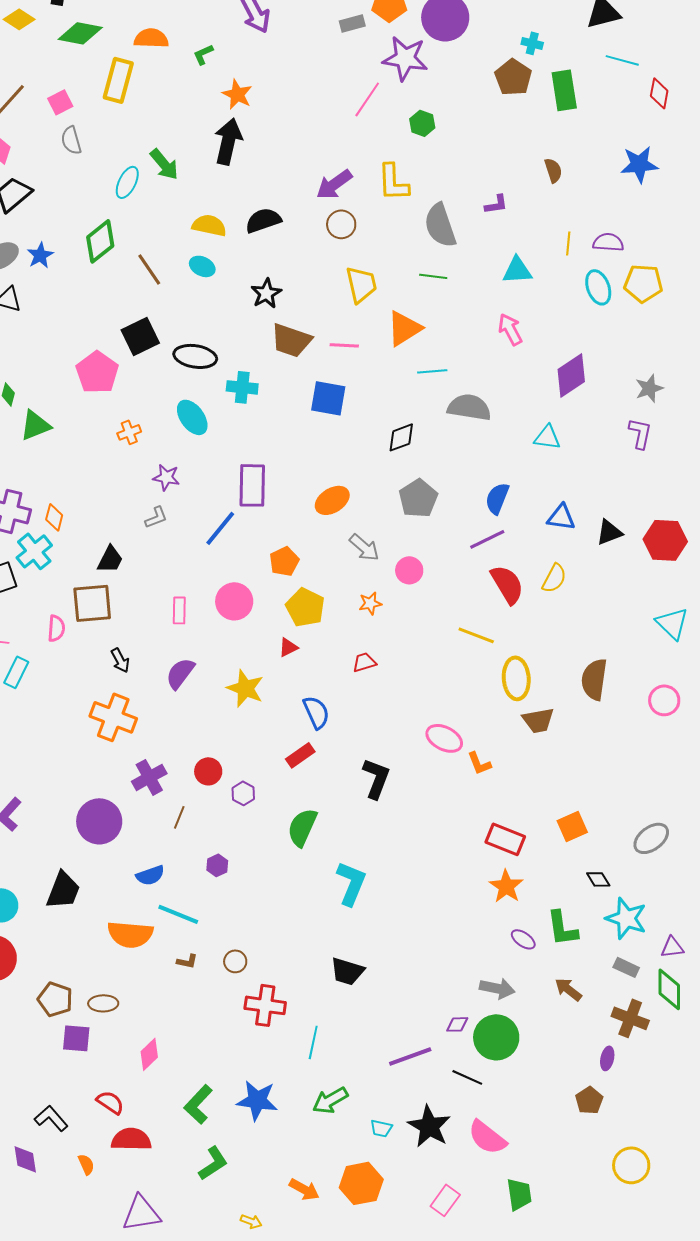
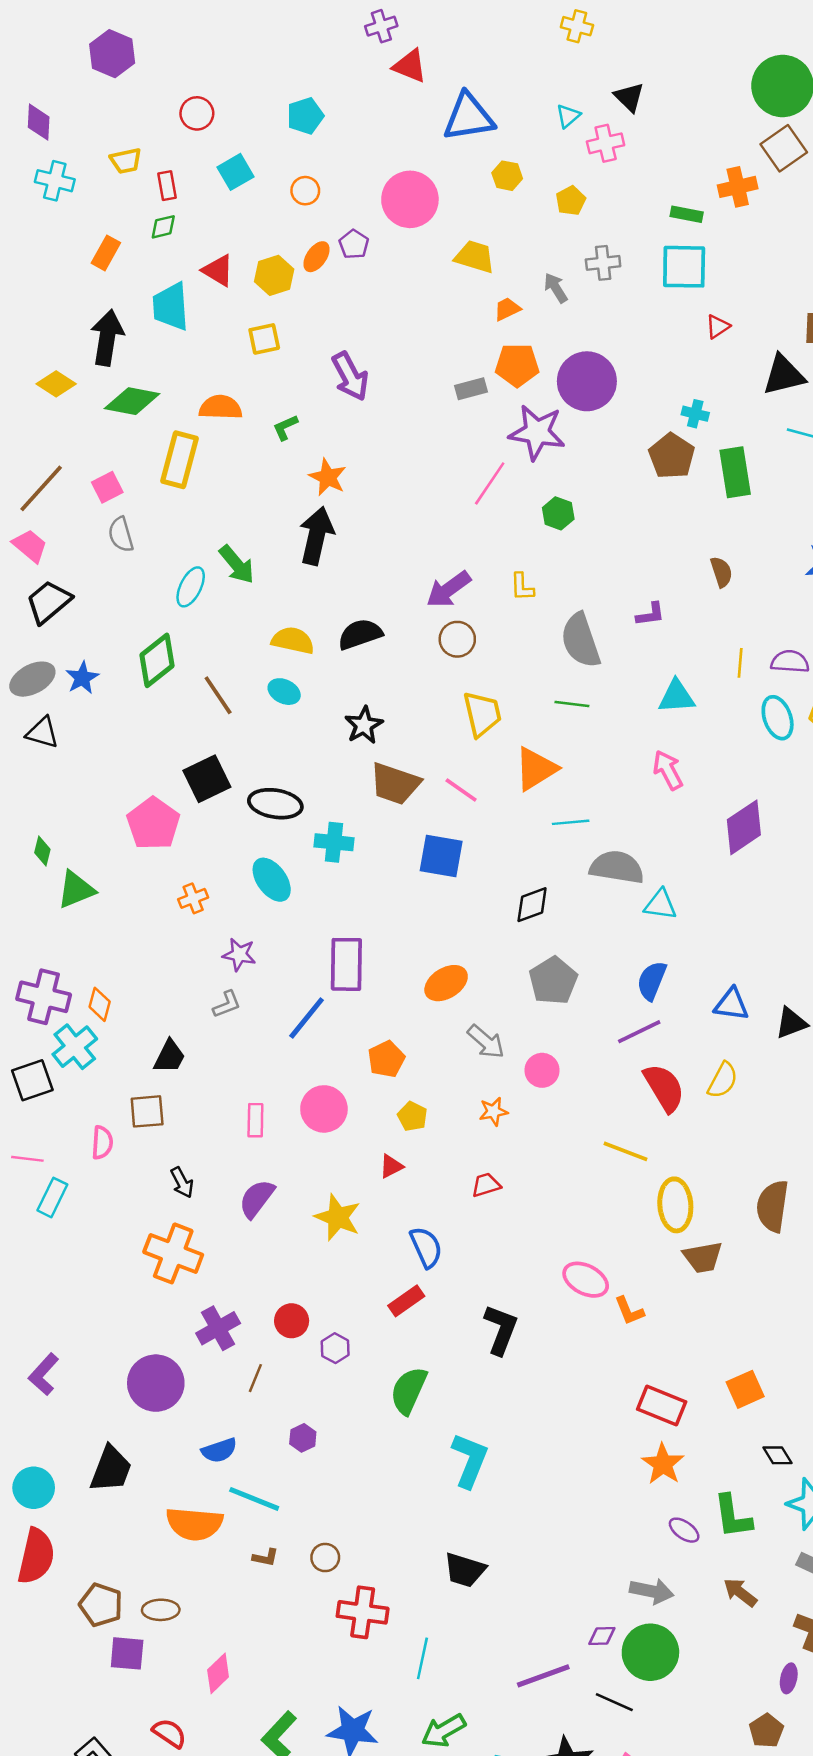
yellow L-shape: (393, 182) -> (522, 587), size x0.6
pink line: (344, 345) -> (461, 790), turned 32
cyan triangle: (547, 437) -> (660, 905), moved
brown square: (92, 603) -> (147, 1111), size x0.7
yellow pentagon: (305, 607) -> (412, 1116), size x0.6

